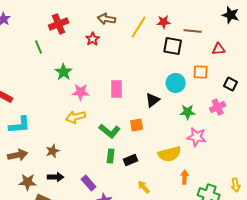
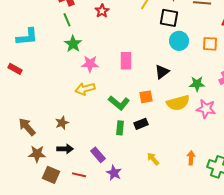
black square: (173, 46) -> (169, 18), moved
green line: (39, 47) -> (67, 20), moved
cyan circle: (176, 83) -> (179, 41), moved
cyan L-shape: (20, 125) -> (27, 37), moved
yellow semicircle: (170, 154) -> (178, 103), moved
brown arrow: (18, 155) -> (27, 127), turned -120
black rectangle: (131, 160) -> (141, 124), moved
orange arrow: (185, 177) -> (191, 158), moved

